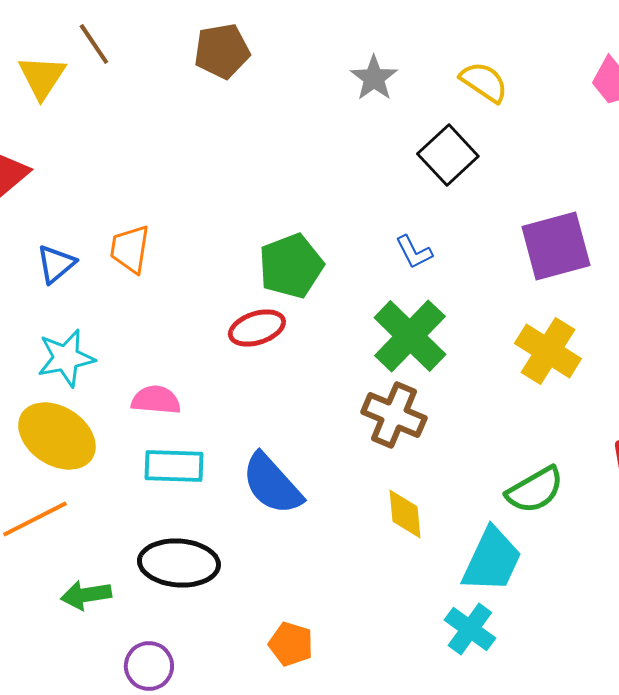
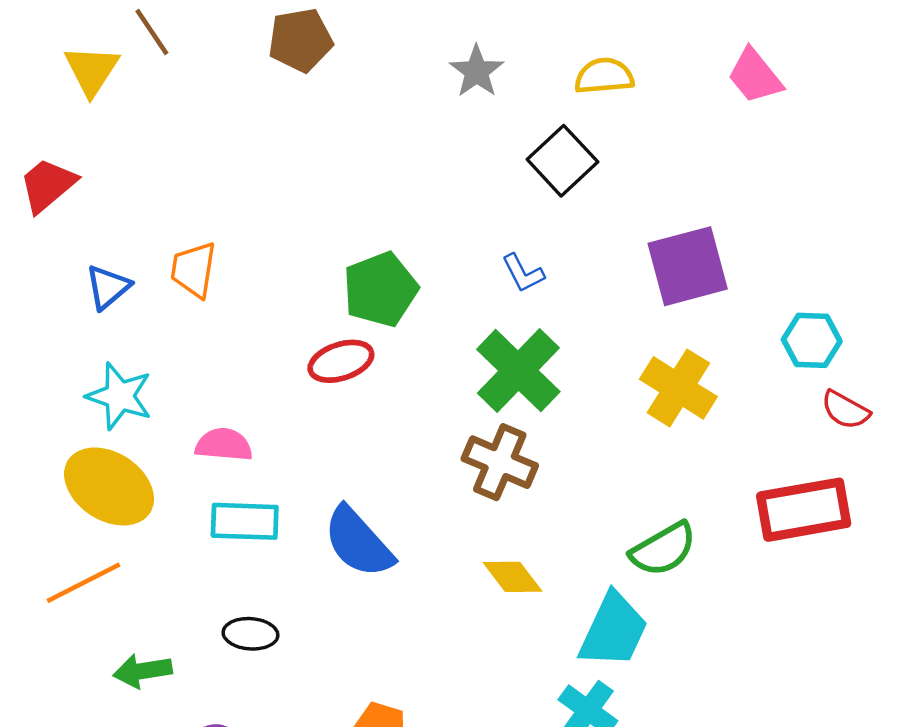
yellow semicircle: (484, 82) -> (604, 76), turned -39
cyan star: (66, 358) -> (119, 396), turned 30
yellow diamond: (405, 514) -> (513, 577), turned -32
black ellipse: (179, 563) -> (250, 634), size x0.6

